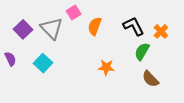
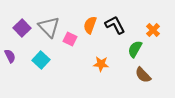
pink square: (74, 13) -> (70, 39), moved, turned -32
black L-shape: (134, 26) -> (115, 25), moved

